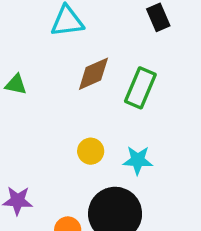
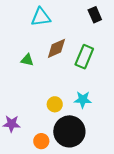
green triangle: (16, 84) -> (27, 60), moved
yellow circle: (91, 151) -> (55, 104), moved

